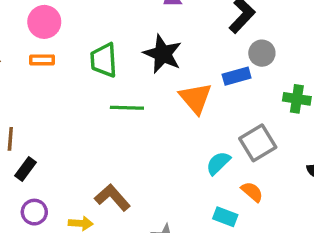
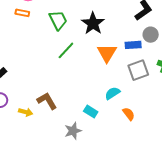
green trapezoid: (104, 60) -> (58, 20), turned 145
green line: (127, 108) -> (66, 50), turned -60
gray square: (258, 143) -> (138, 70), moved
cyan rectangle: (225, 217) -> (91, 111), moved

